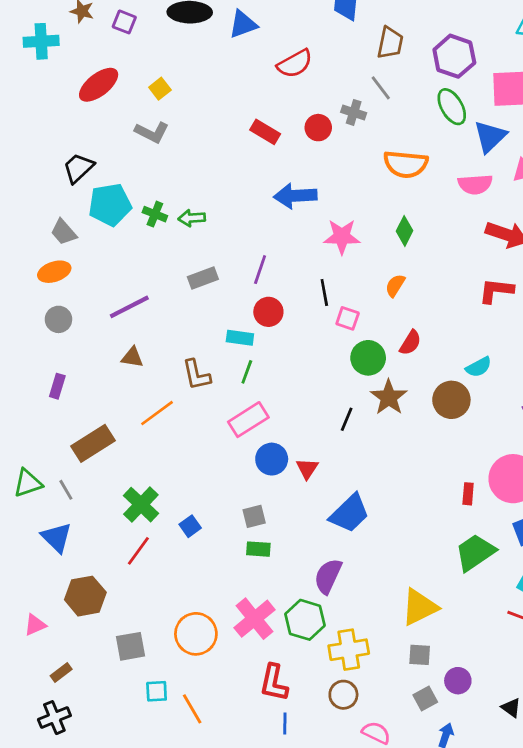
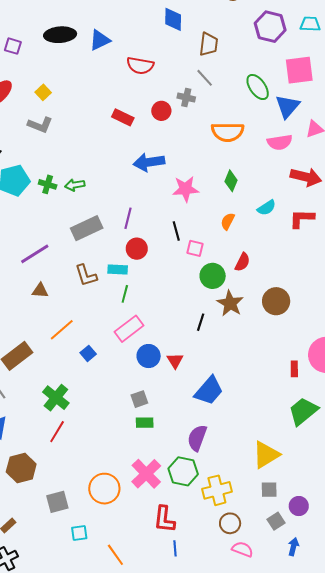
purple hexagon: (454, 56) -> (270, 27), moved
red semicircle: (295, 64) -> (140, 66), turned 44
gray rectangle: (203, 278) -> (87, 228), size x1.4
cyan semicircle: (479, 367) -> (267, 208), moved
brown L-shape: (196, 375) -> (86, 275), moved
blue square: (190, 526) -> (88, 353), moved
brown circle: (343, 695) -> (230, 523), moved
orange line: (192, 709) -> (115, 555), moved

